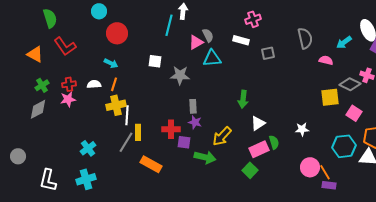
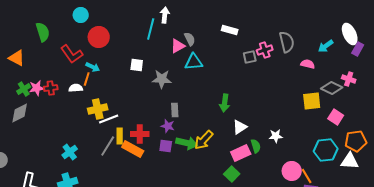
green semicircle: (50, 18) -> (43, 32), moved
pink cross: (253, 19) -> (265, 50), moved
white rectangle: (241, 40) -> (230, 30), moved
red L-shape: (65, 46) -> (72, 54), moved
orange line: (114, 84) -> (87, 79), moved
pink star: (68, 99) -> (37, 88), moved
white line: (127, 115) -> (109, 119), turned 66
purple star: (195, 122) -> (168, 126), moved
red cross: (171, 129) -> (140, 134), moved
white star: (302, 129) -> (276, 136), moved
green arrow: (205, 157) -> (187, 143), moved
orange rectangle: (151, 164) -> (133, 149), moved

